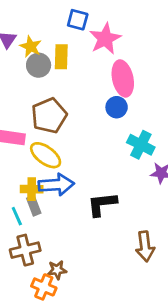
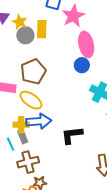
brown cross: (25, 250) -> (28, 162), moved

